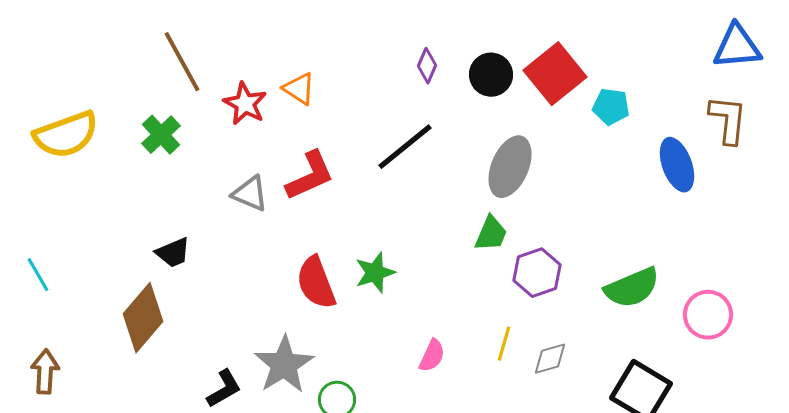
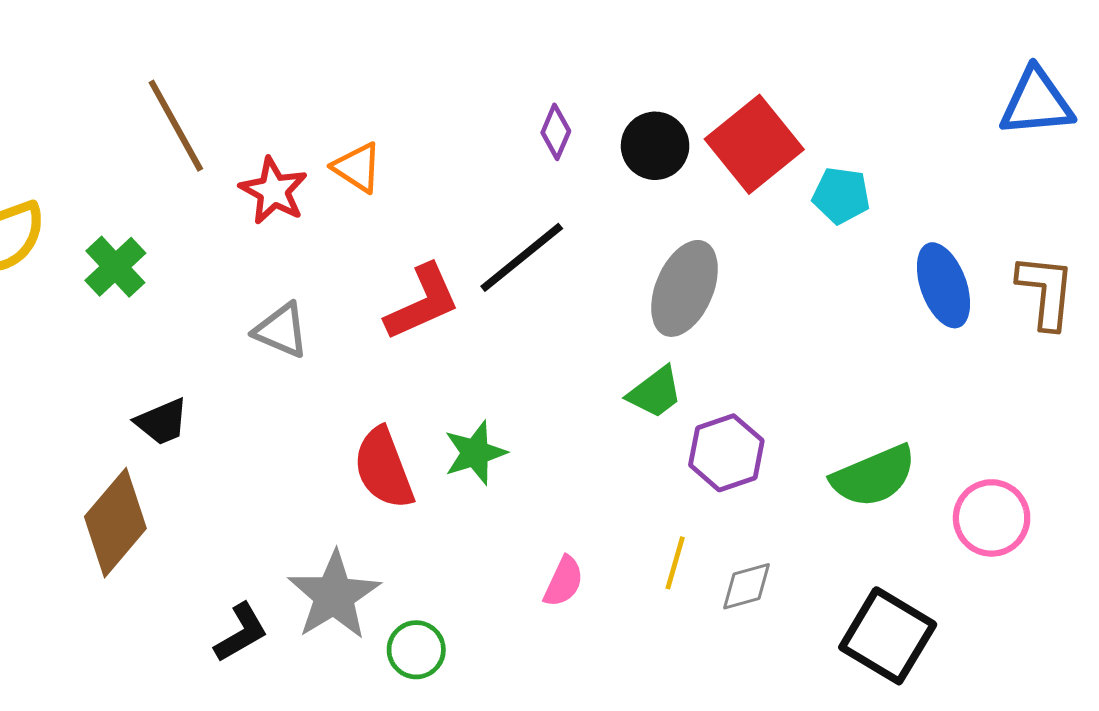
brown L-shape: (728, 120) -> (1046, 292), moved
green cross: (161, 135) -> (115, 267), moved
red L-shape: (310, 176) -> (422, 302), moved
green trapezoid: (491, 234) -> (655, 392), turned 30

